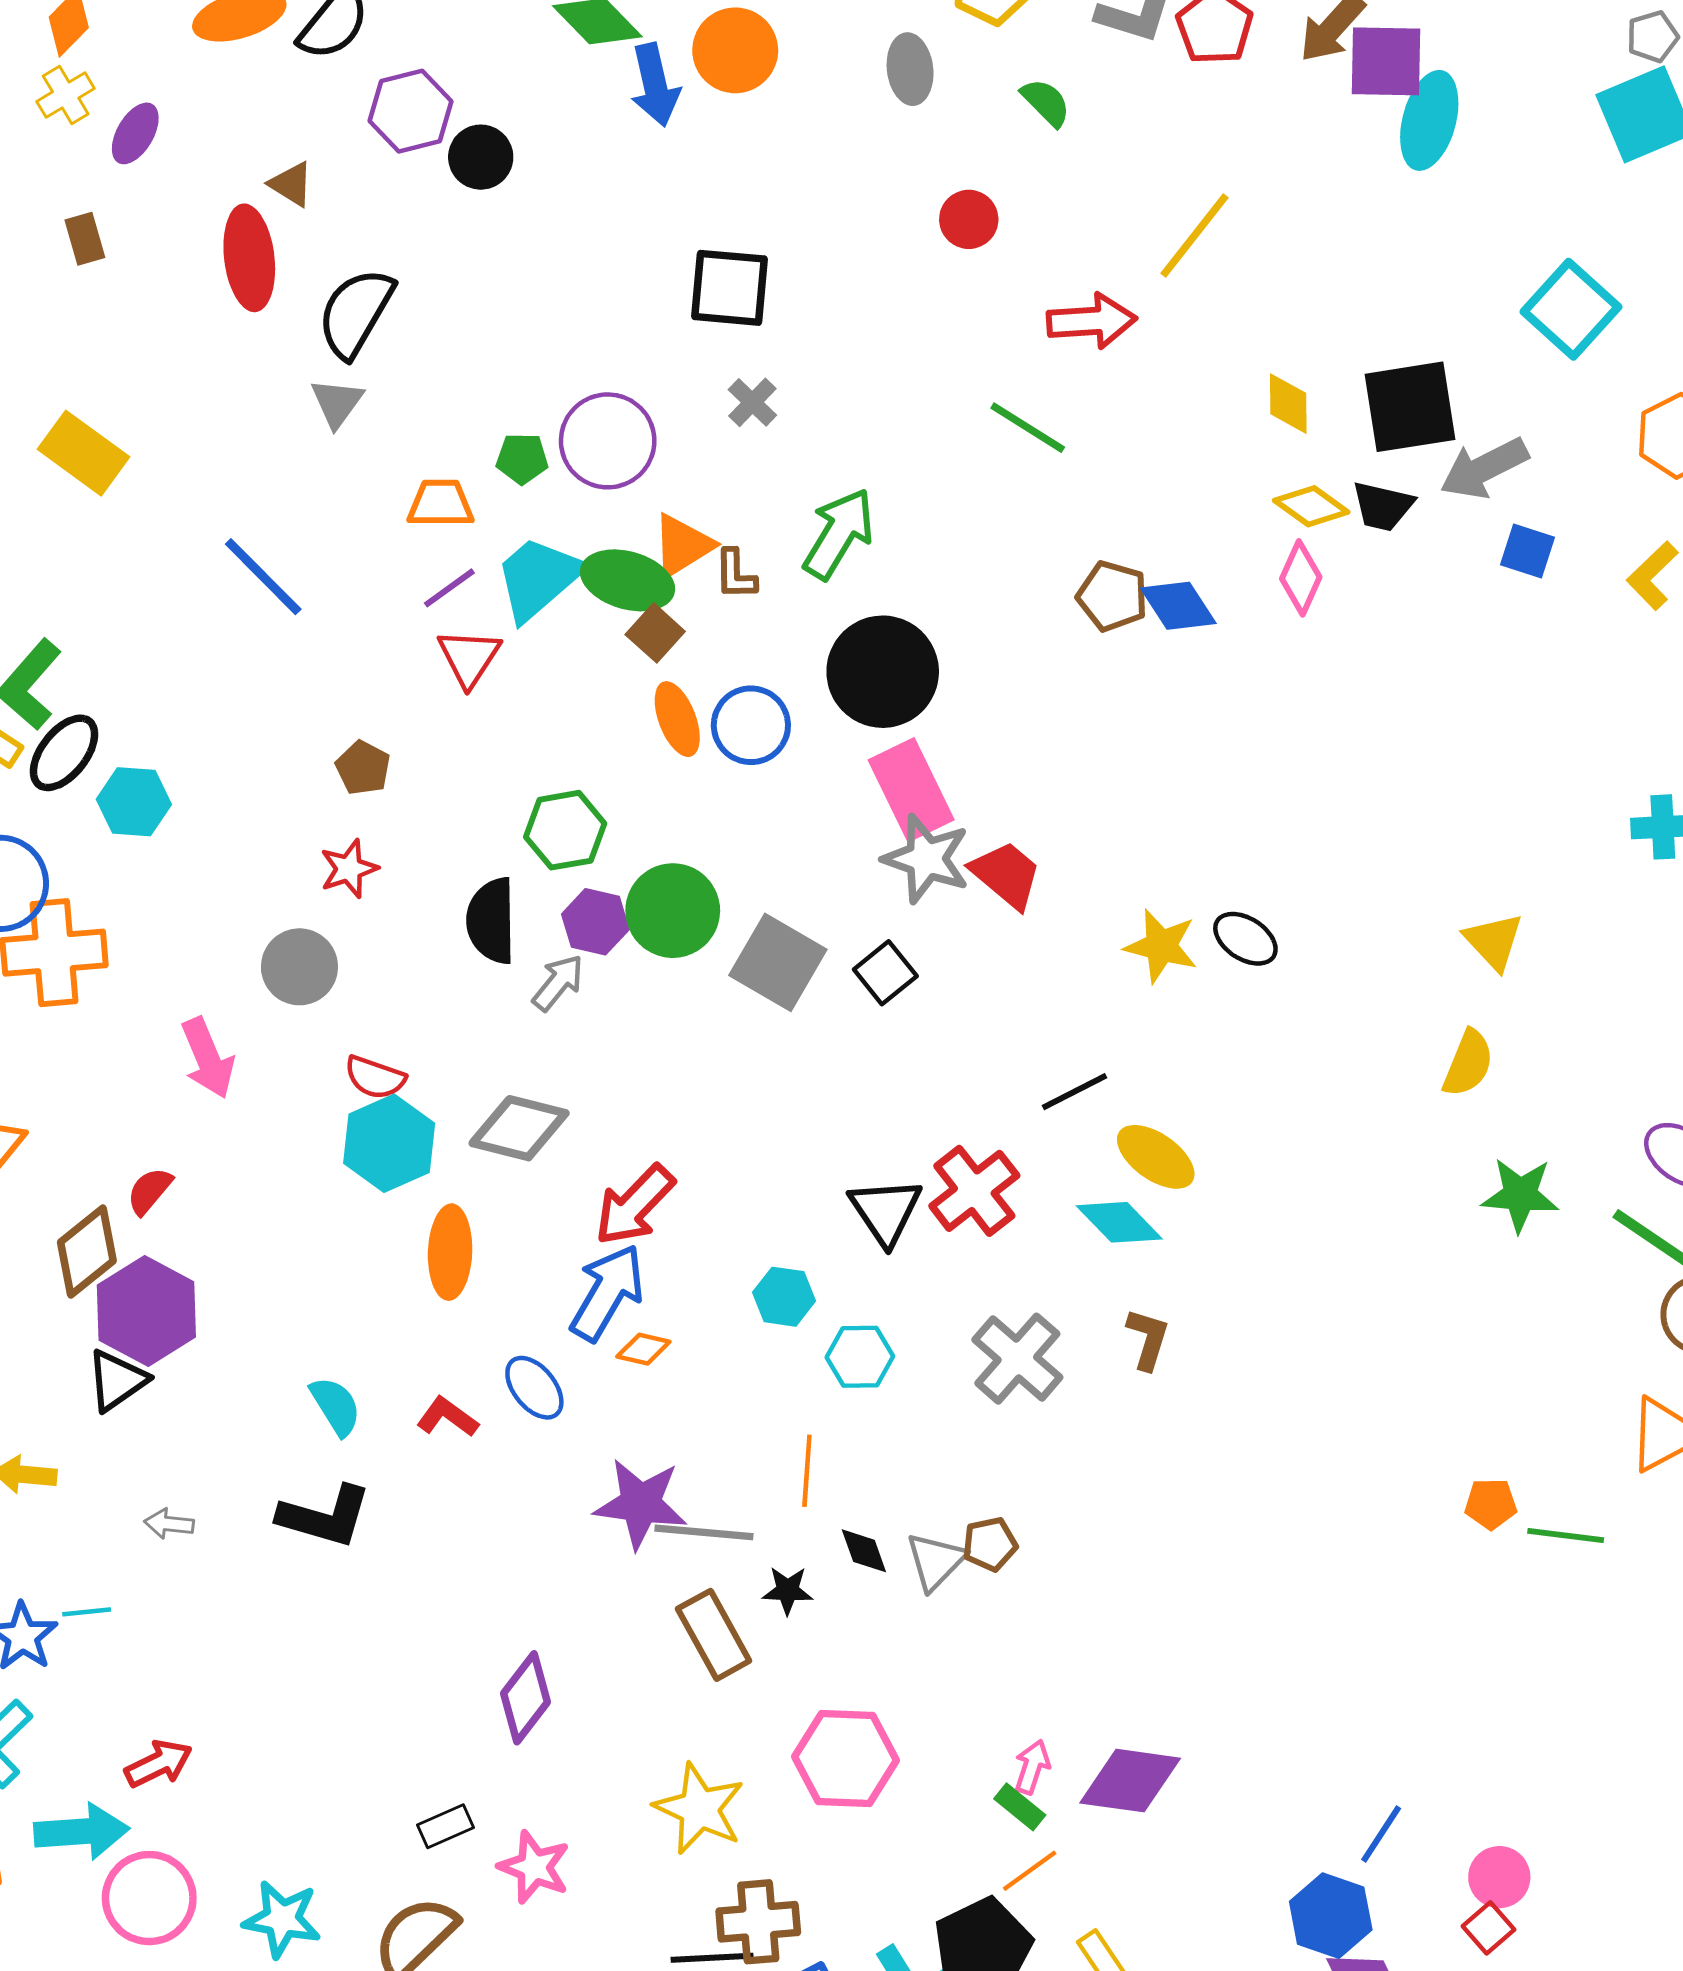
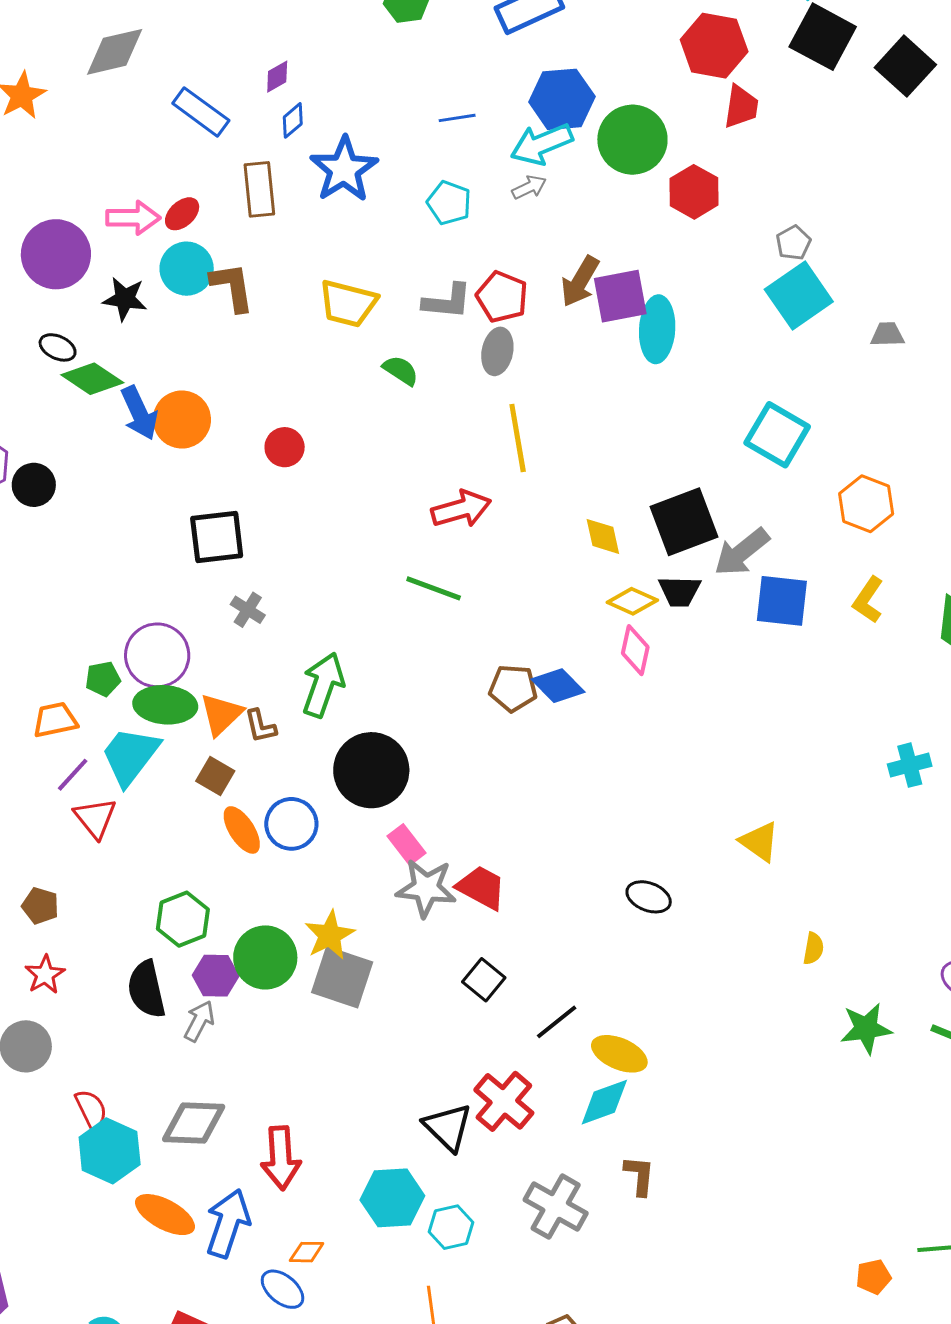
orange circle: (735, 50) -> (182, 420), moved
gray ellipse: (910, 69) -> (497, 351), moved, turned 30
red circle: (969, 219) -> (285, 447), moved
yellow line: (1195, 236) -> (518, 438), turned -36
blue square: (1527, 551) -> (782, 601), size x1.5
green ellipse: (628, 580) -> (165, 705), moved
pink rectangle: (911, 790) -> (406, 845), size x0.6
yellow triangle: (1494, 941) -> (759, 842), moved
yellow star: (1161, 946) -> (330, 935), moved, turned -30
black square: (885, 973) -> (484, 980), moved
yellow semicircle: (1468, 1063) -> (813, 949), size x0.7
red semicircle: (375, 1077) -> (91, 1109), turned -123
red arrow: (635, 1205) -> (281, 1158), turned -36
cyan diamond: (1119, 1222) -> (604, 1102), turned -54
orange ellipse: (450, 1252) -> (165, 1215), turned -52
blue arrow: (607, 1293) -> (228, 1223), moved
cyan hexagon: (784, 1297) -> (392, 1198), size x1.5
blue ellipse: (534, 1388) -> (283, 1289), moved
orange pentagon: (1491, 1504) -> (873, 1277), moved

